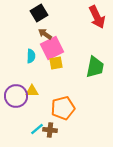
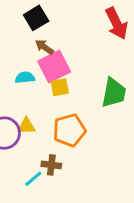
cyan semicircle: (31, 56) -> (25, 78), turned -96
orange pentagon: (63, 108) -> (69, 130), moved
brown cross: (50, 130) -> (51, 165), moved

